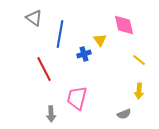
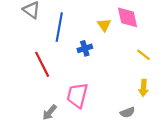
yellow triangle: (100, 40) -> (104, 25), moved
gray arrow: (51, 114) -> (50, 112), turned 42

